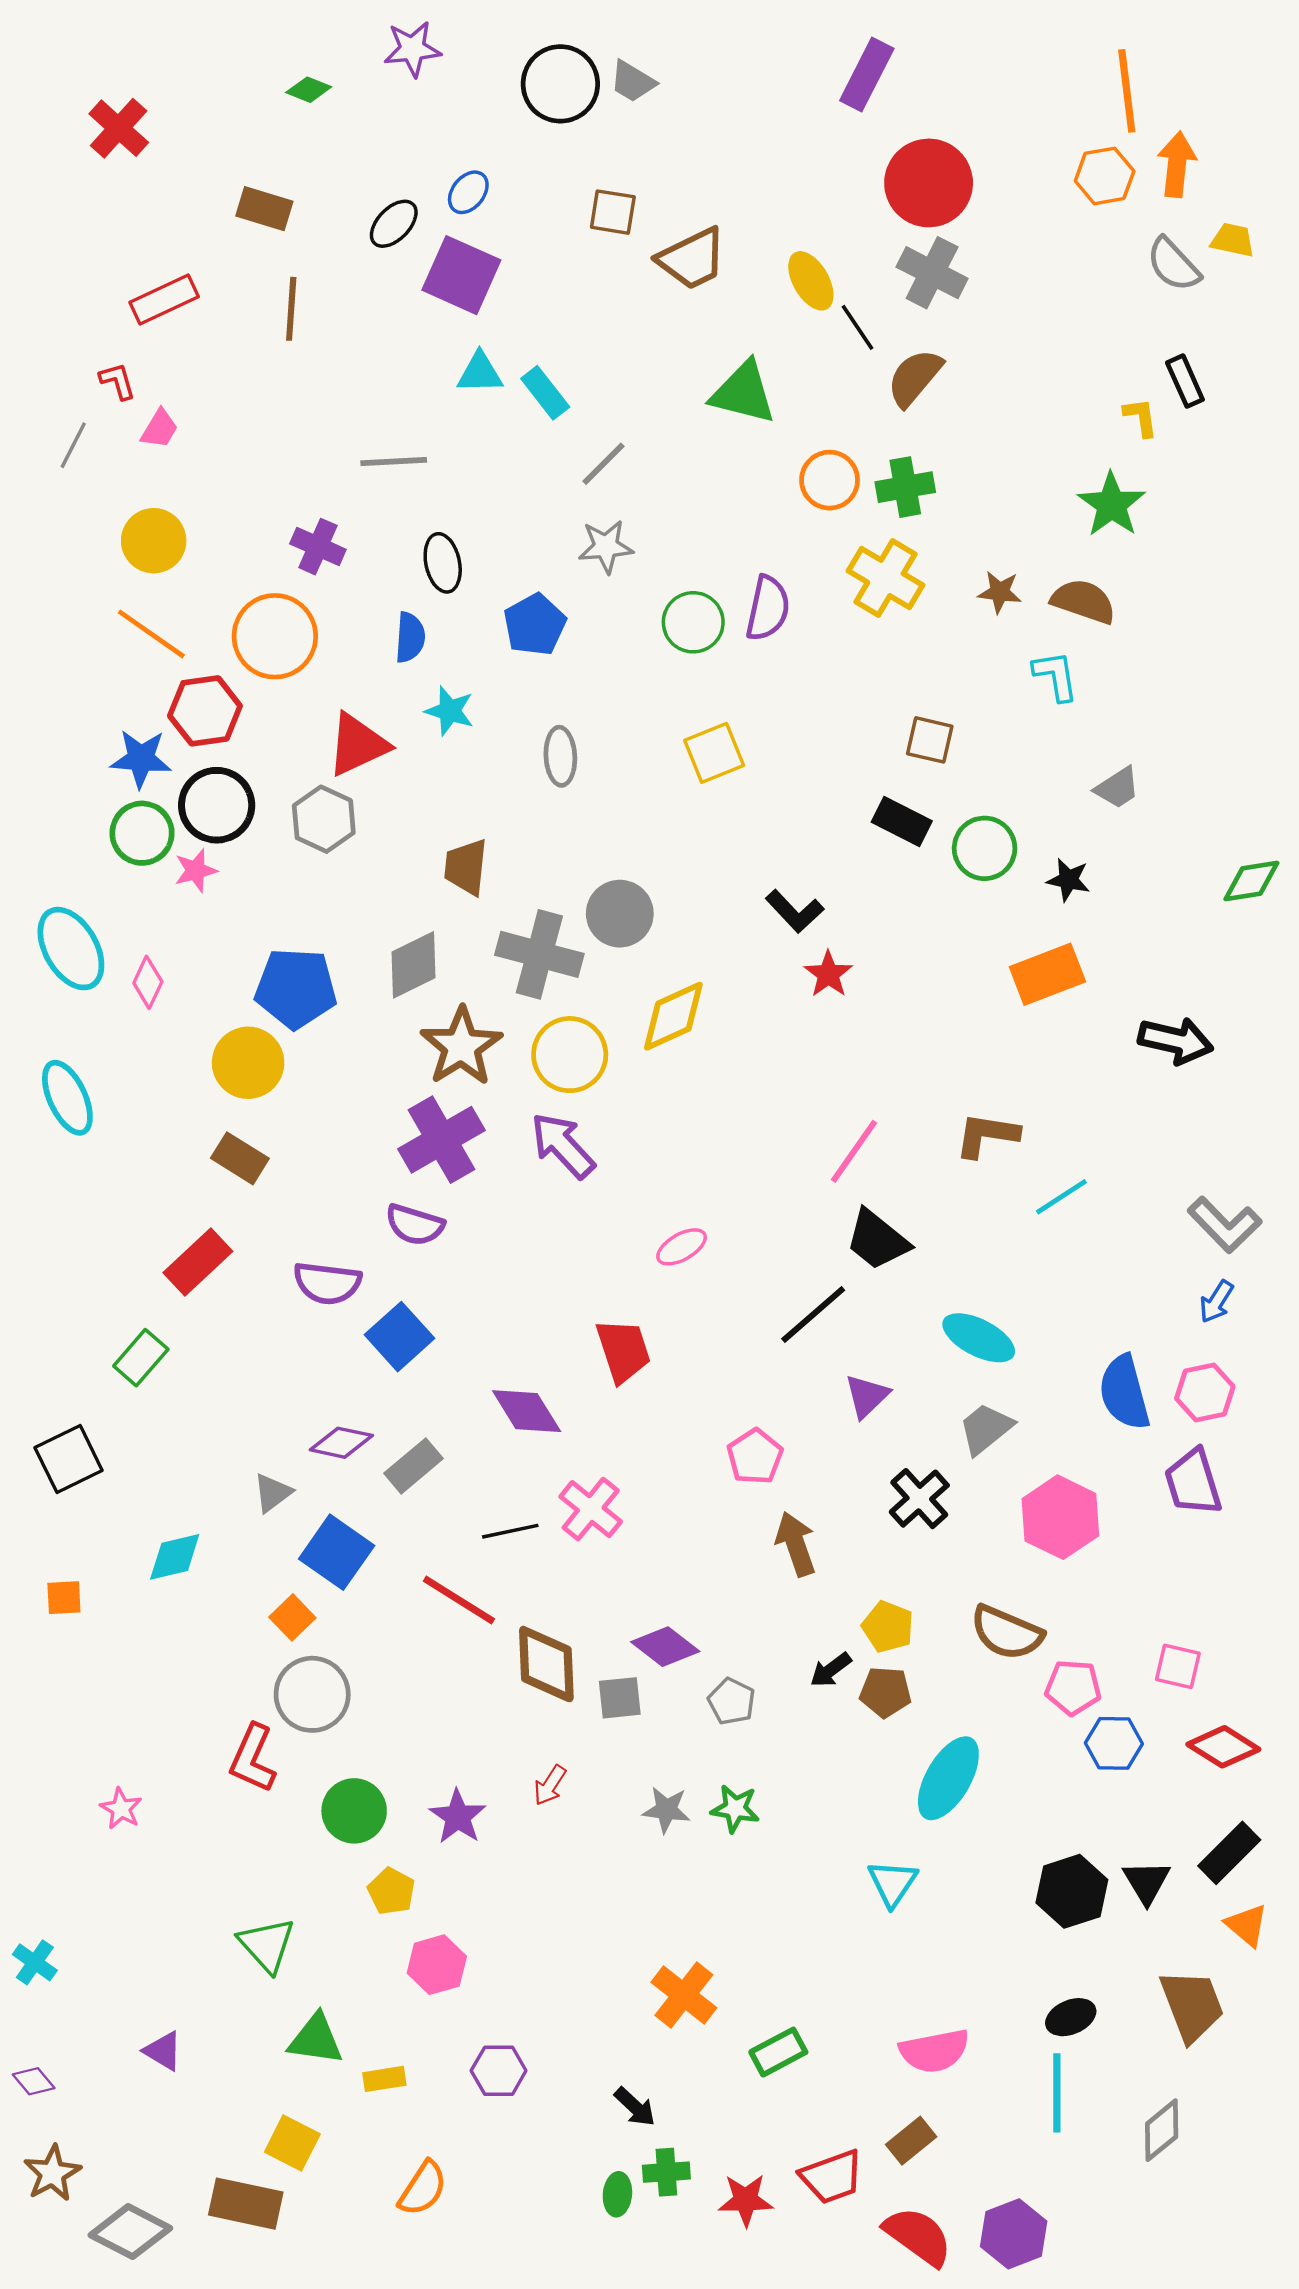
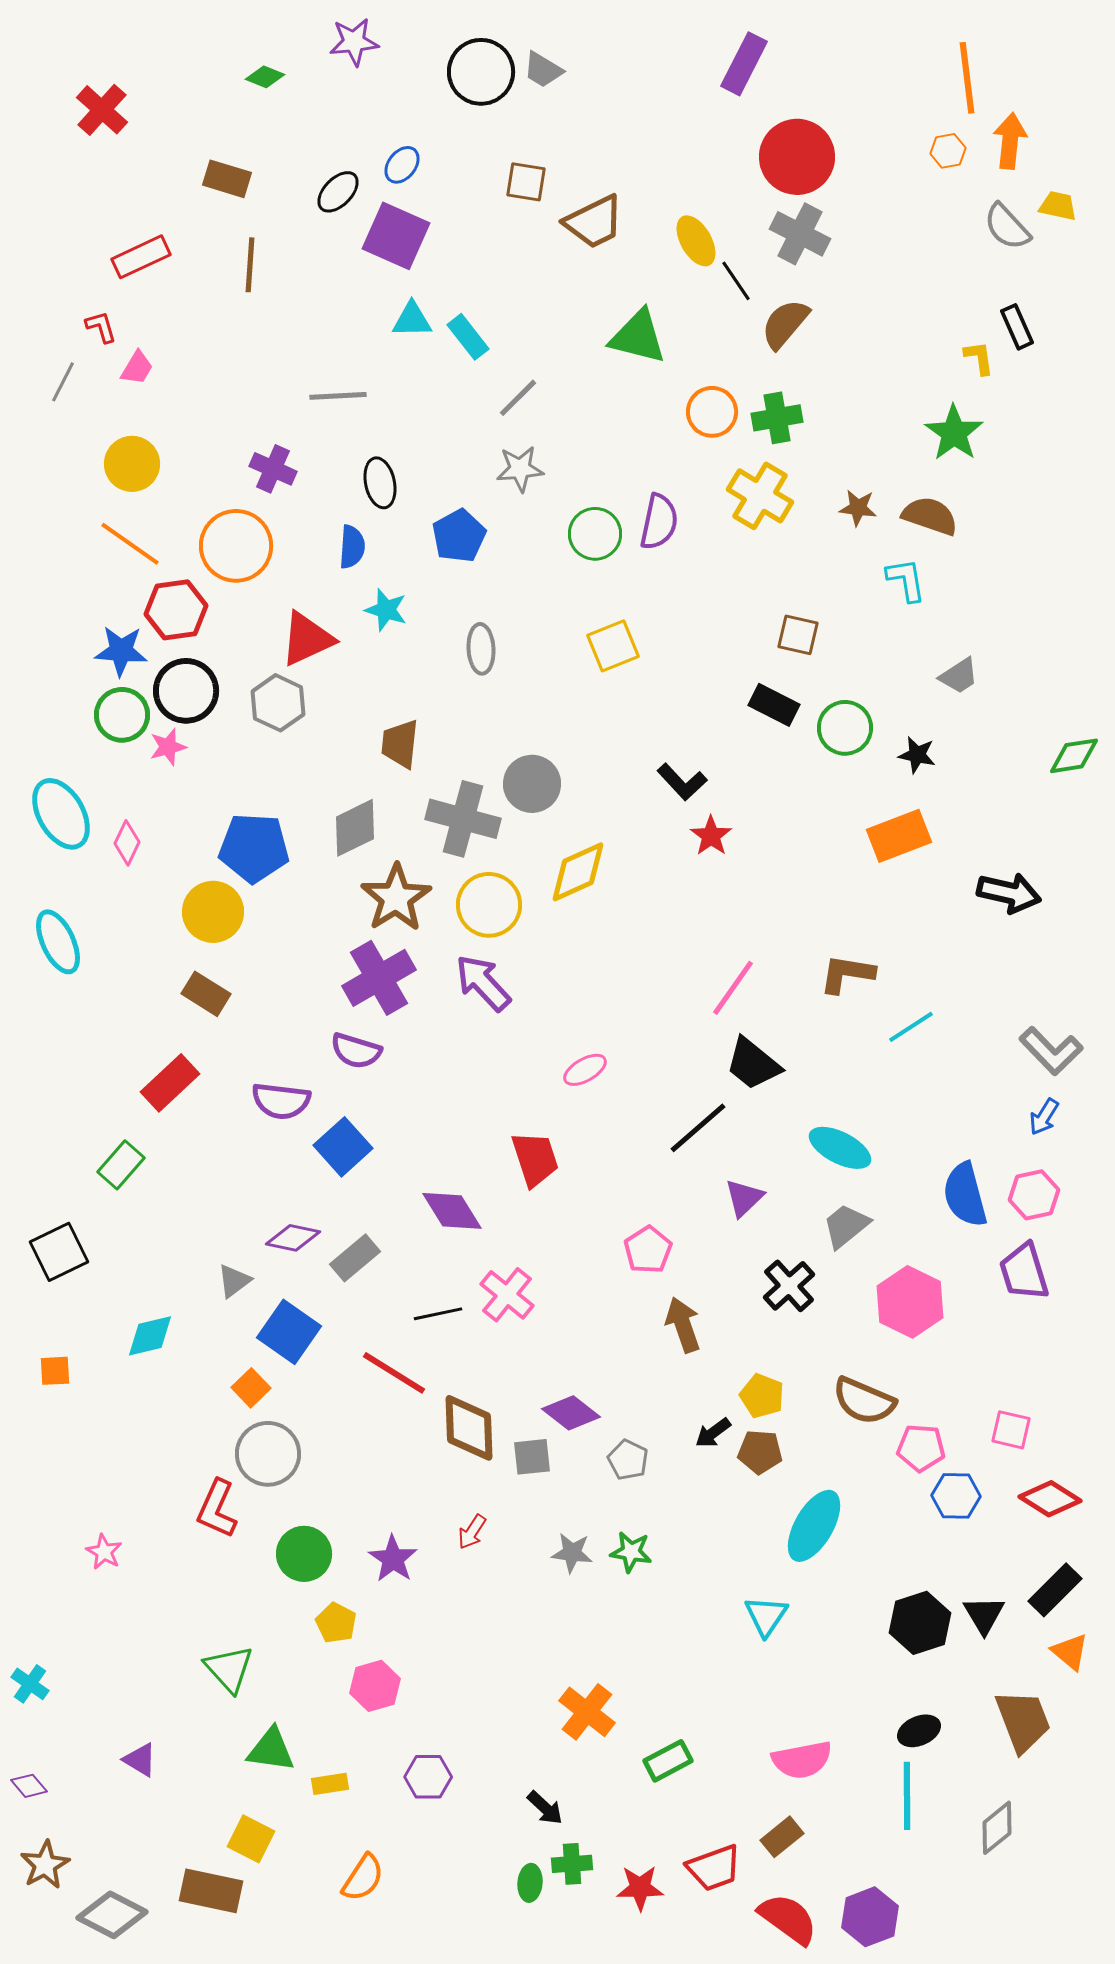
orange hexagon: (1105, 176) -> (948, 151), size x0.7

